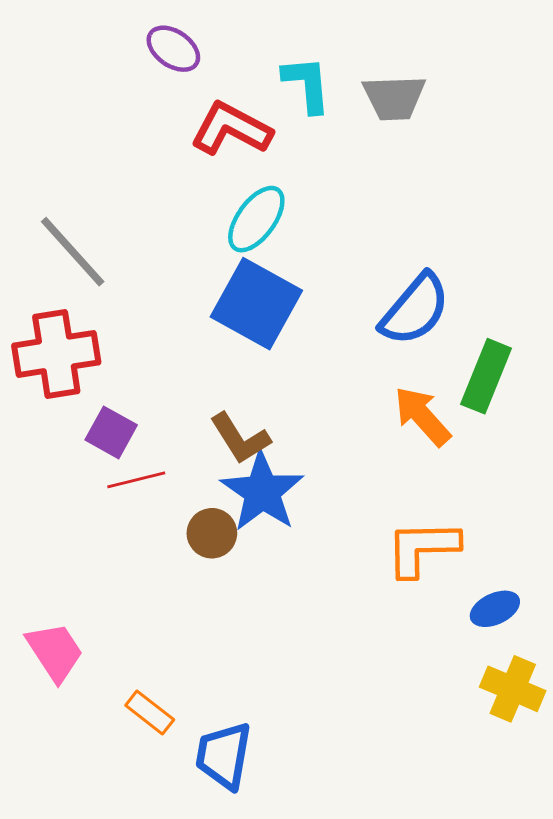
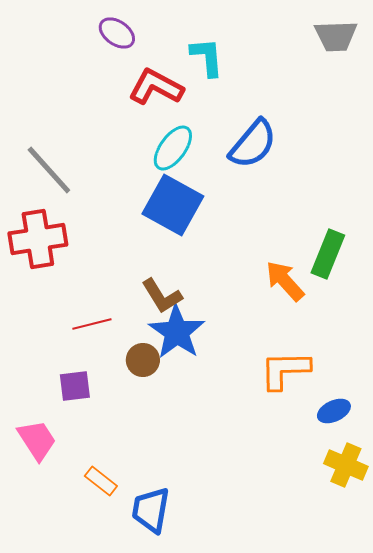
gray trapezoid: (394, 98) -> (336, 36), moved
blue semicircle: (415, 309) -> (253, 144), moved
purple square: (111, 432) -> (75, 386), moved, turned -36

